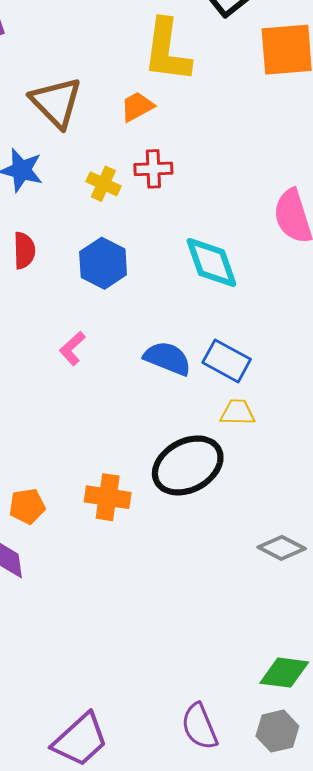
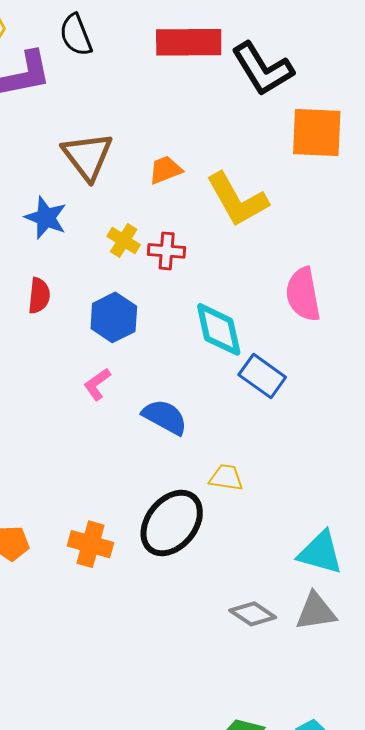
yellow L-shape: (167, 51) -> (237, 200), moved, turned -44
red cross: (153, 169) -> (167, 251), moved
pink L-shape: (72, 348) -> (97, 384), moved
blue rectangle: (227, 361) -> (262, 376), moved
black ellipse: (188, 465) -> (172, 523), turned -30

